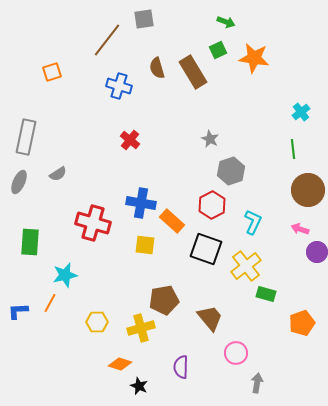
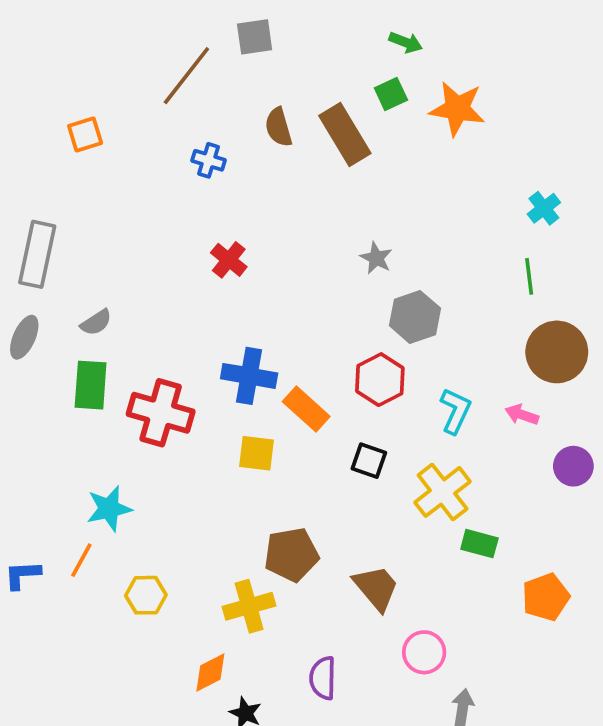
blue cross: (119, 86) -> (209, 160), size x0.7
pink arrow: (300, 229) -> (522, 415), moved
green rectangle: (30, 242) -> (91, 385), moved
black square: (206, 249) -> (369, 461), size x0.6
yellow hexagon: (97, 322) -> (146, 595), moved
orange diamond: (120, 364) -> (210, 673), turned -45

